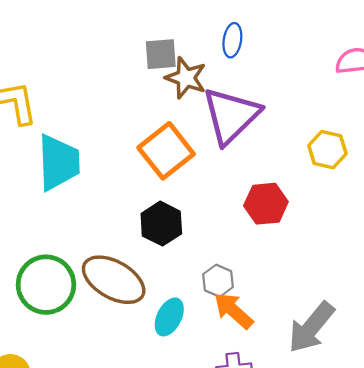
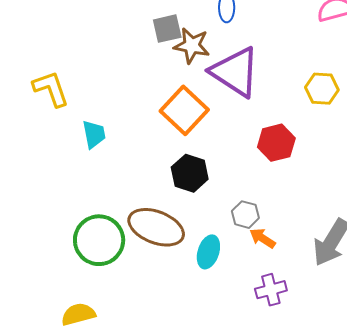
purple triangle: (231, 116) -> (235, 72), turned -34
cyan trapezoid: (59, 162) -> (94, 134), size x0.6
orange arrow: (233, 311) -> (262, 238), size x0.7

